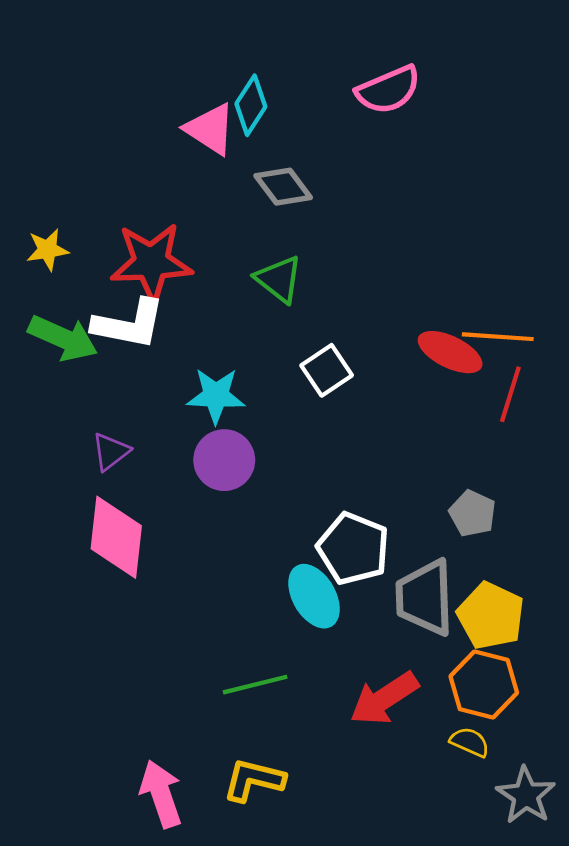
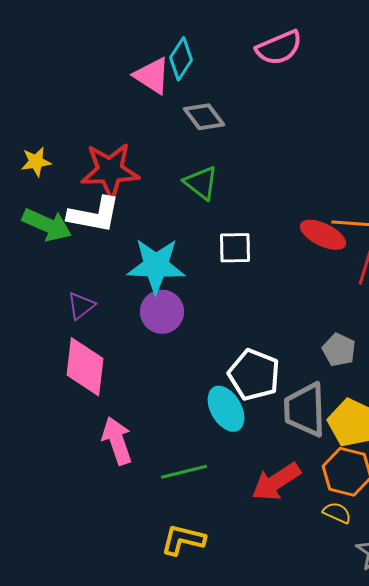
white square: (327, 370) -> (235, 248), turned 33
cyan star: (216, 396) -> (156, 266), size x1.4
pink arrow: (161, 794) -> (117, 441), moved

